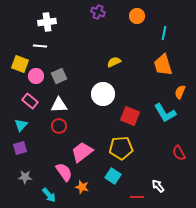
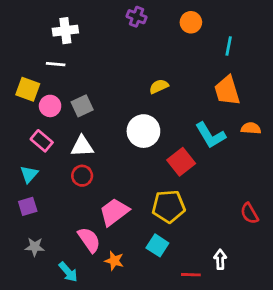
orange semicircle: (180, 92) -> (251, 128), turned 72
cyan L-shape: (165, 113) -> (210, 135), moved
red square: (130, 116) -> (181, 162), turned 30
white arrow: (158, 186) -> (220, 259), turned 40

